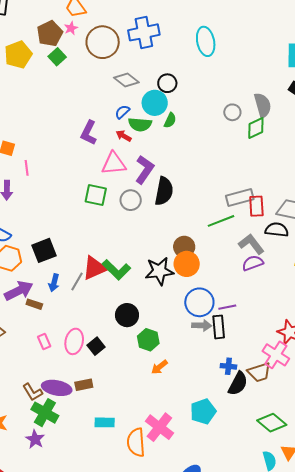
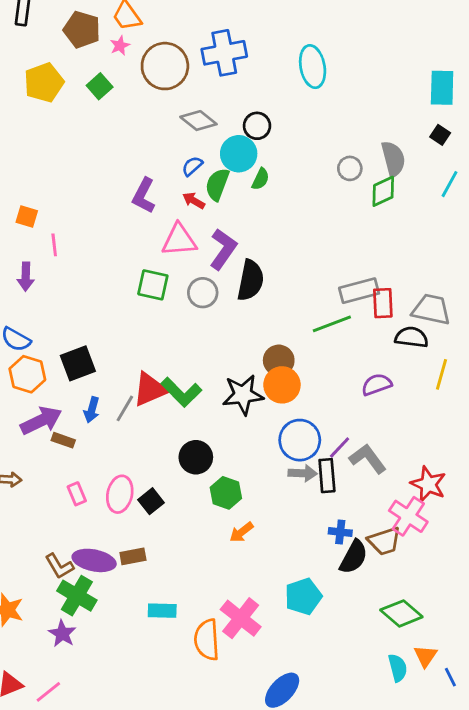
brown pentagon: (50, 34) -> (82, 30), moved, turned -30
green semicircle: (140, 124) -> (217, 184), turned 105
gray L-shape: (251, 244) -> (368, 459), moved
purple line: (227, 307) -> (340, 447), turned -36

